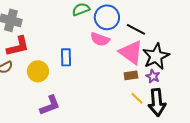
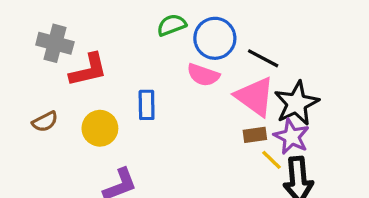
red L-shape: (18, 46) -> (88, 70), moved
purple star: (153, 76) -> (291, 137), size x1.5
yellow line: (137, 98) -> (271, 160), moved

